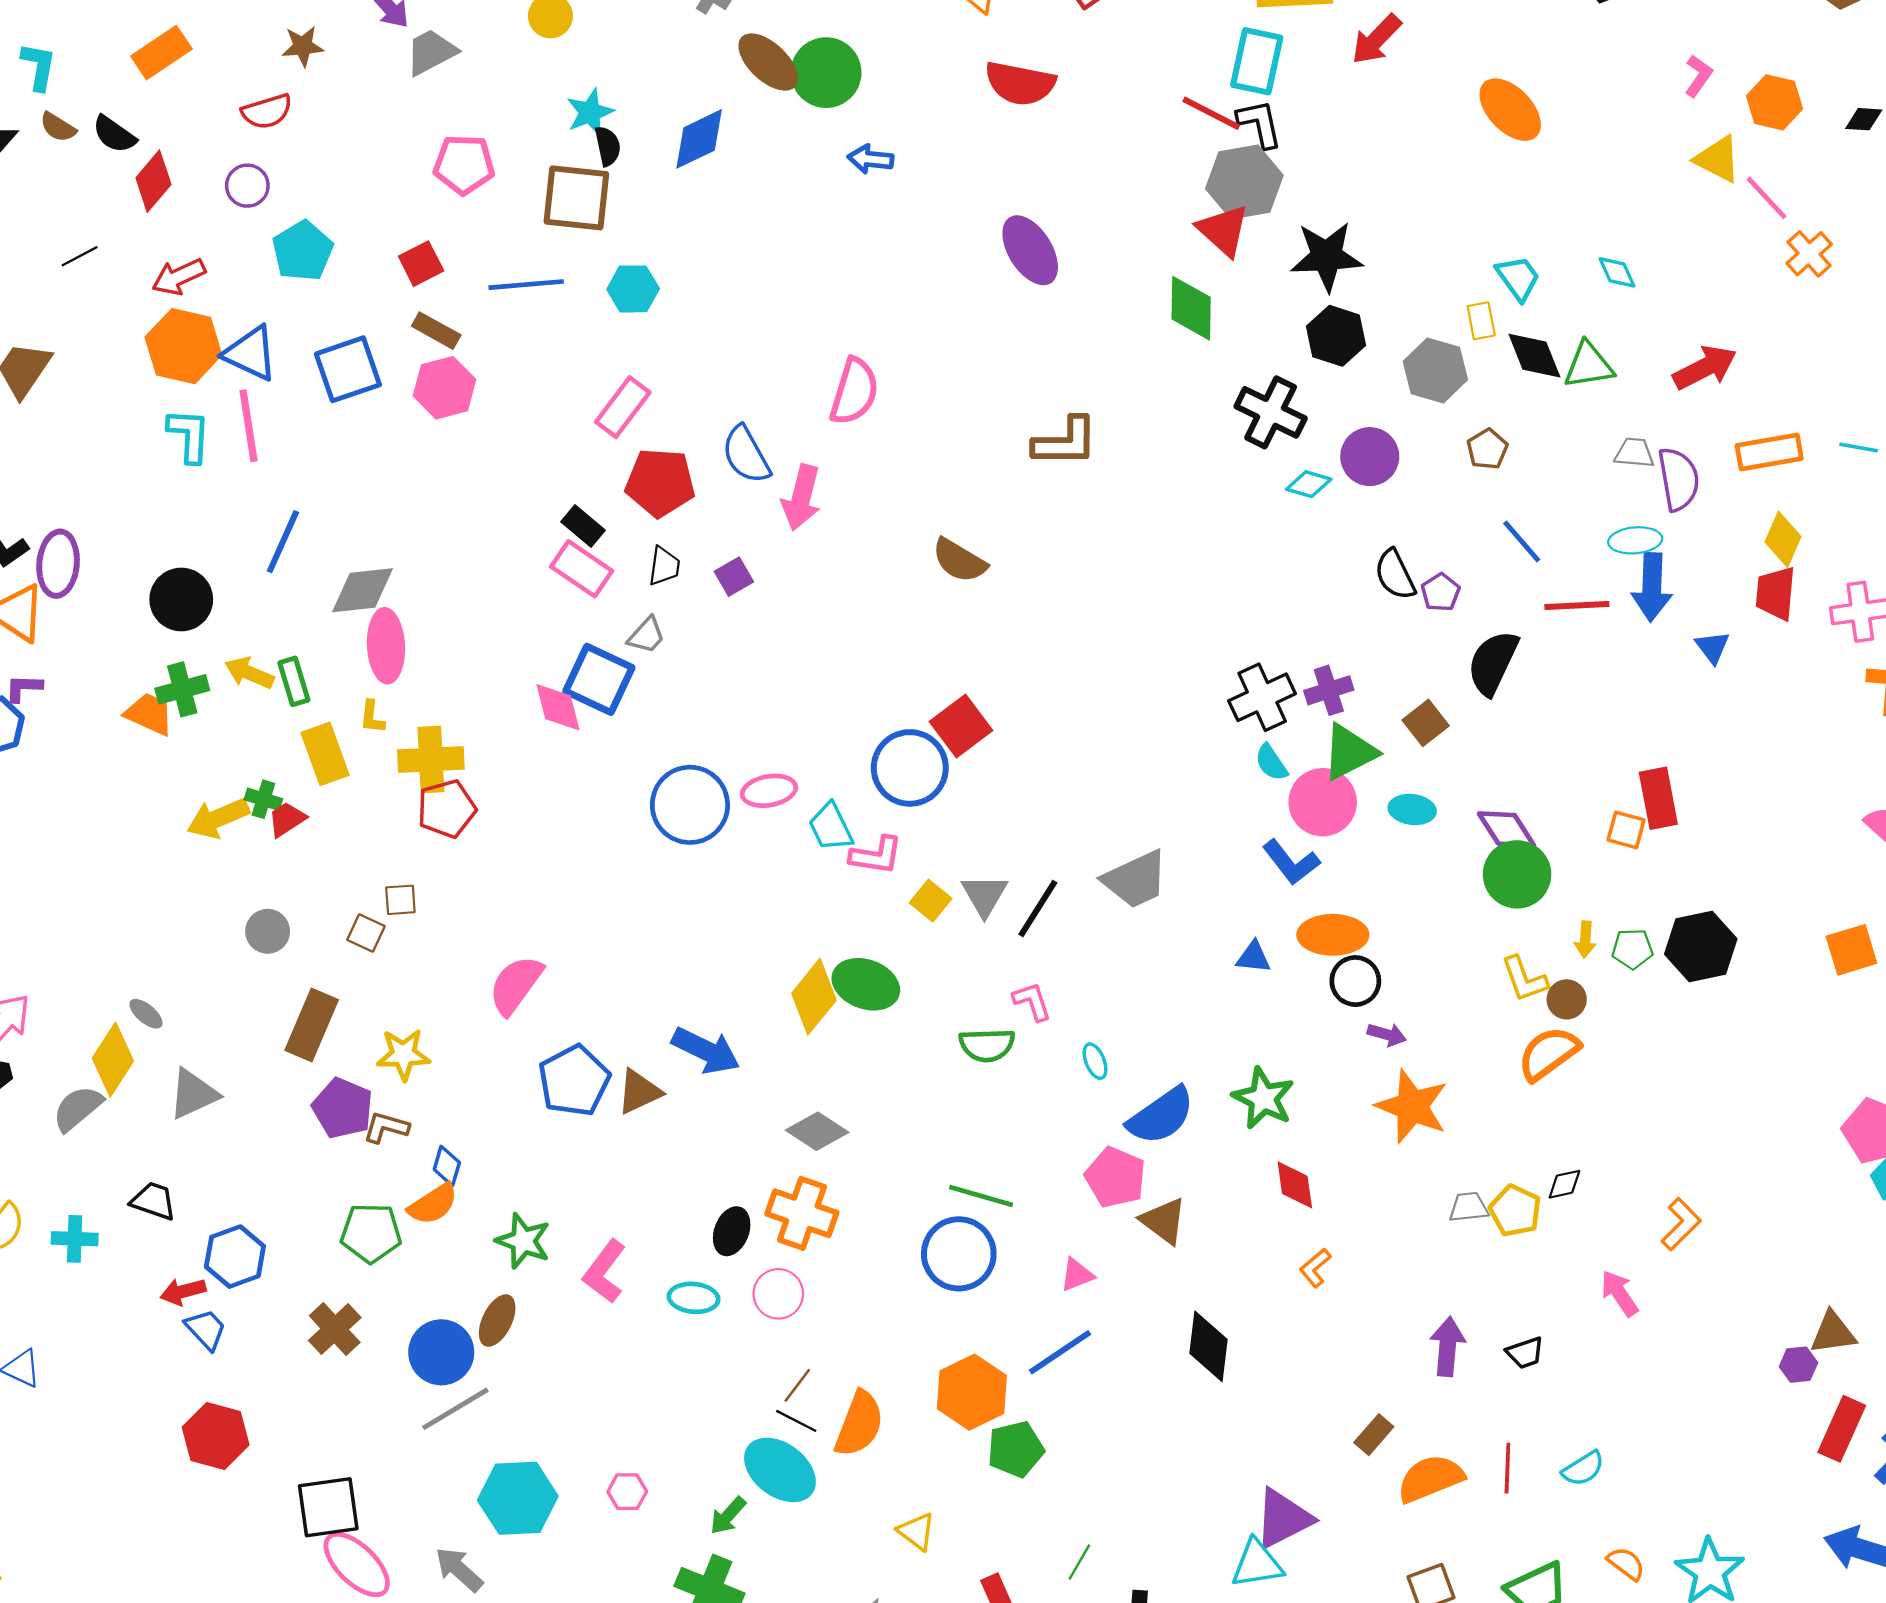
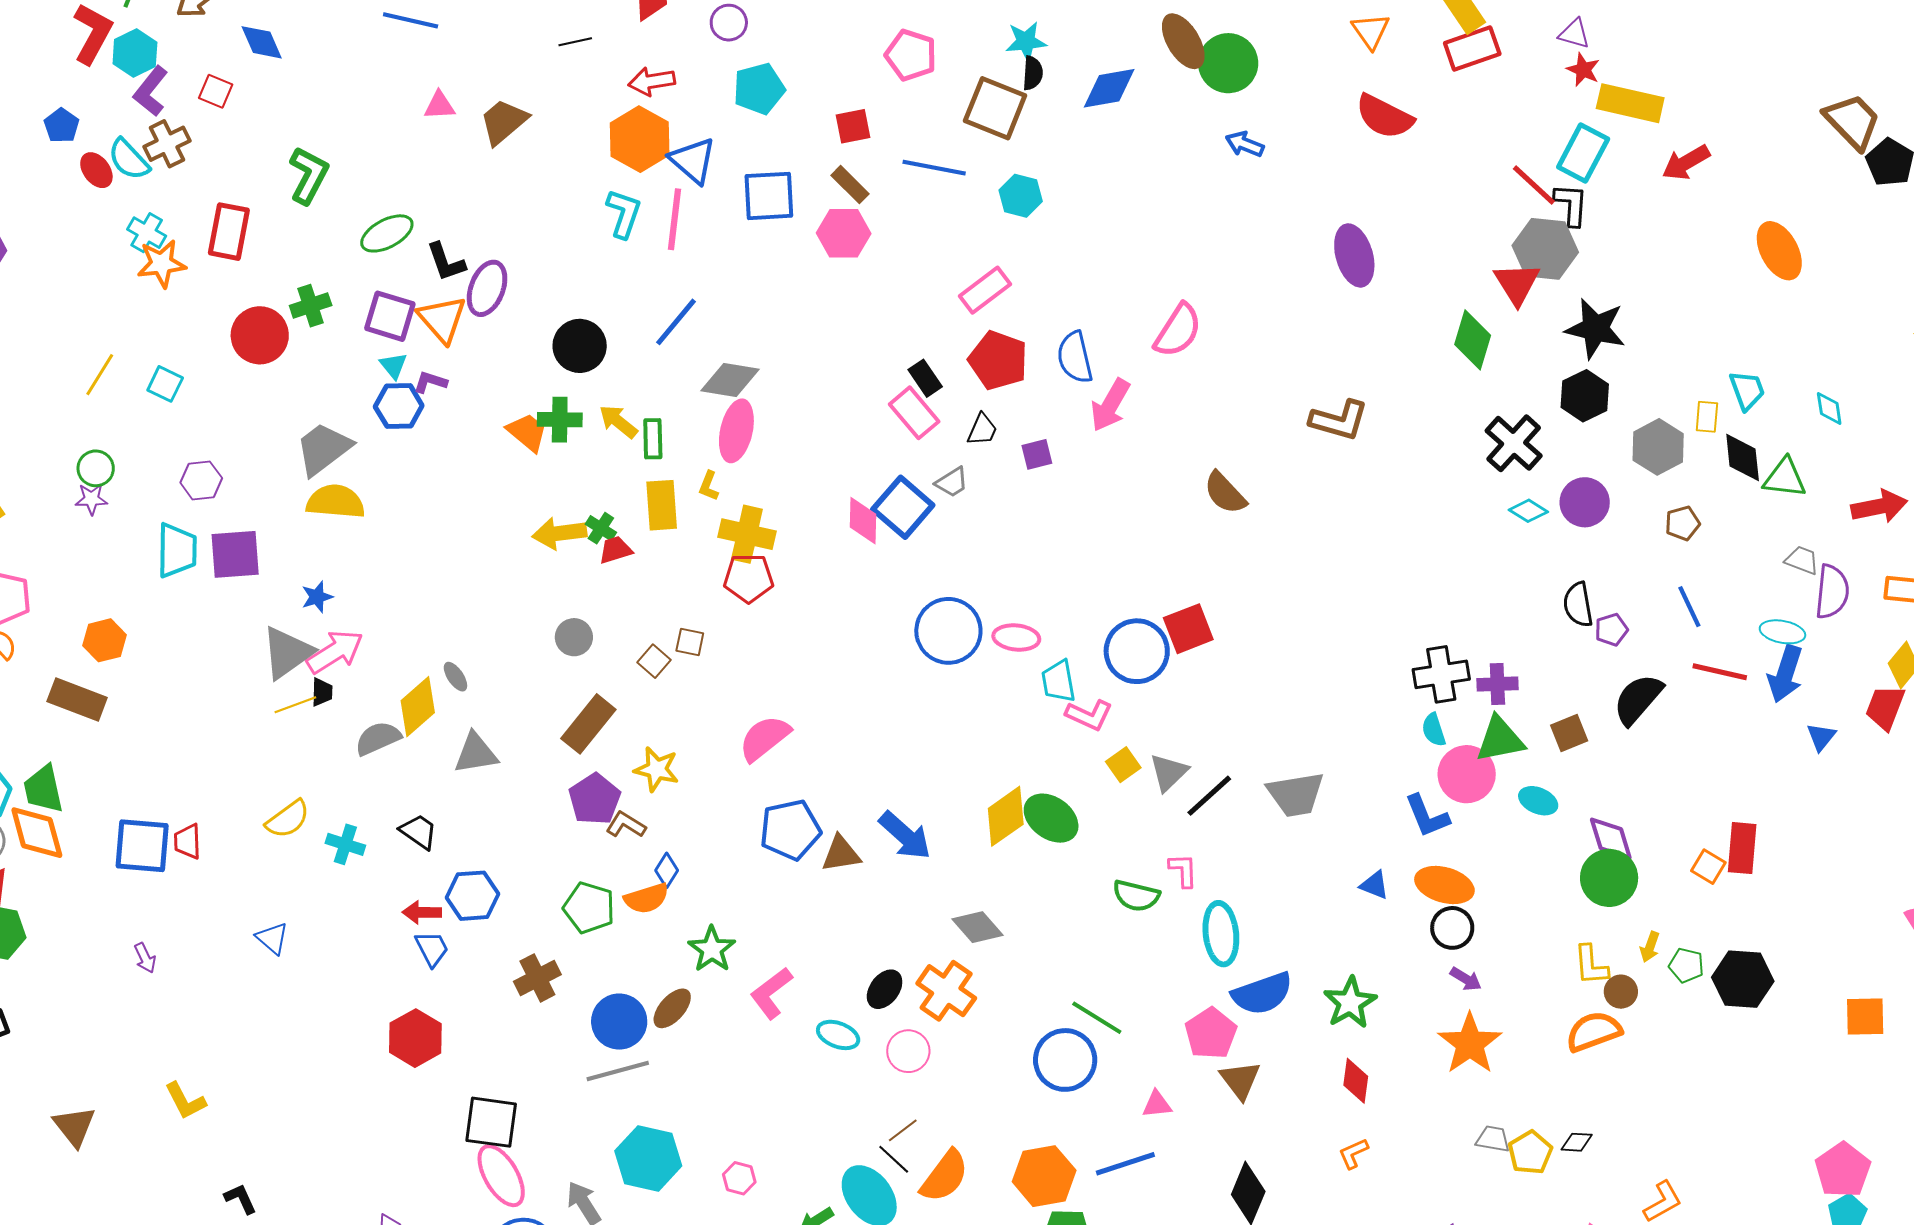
cyan ellipse: (1095, 1061) -> (1221, 934), size x2.0

